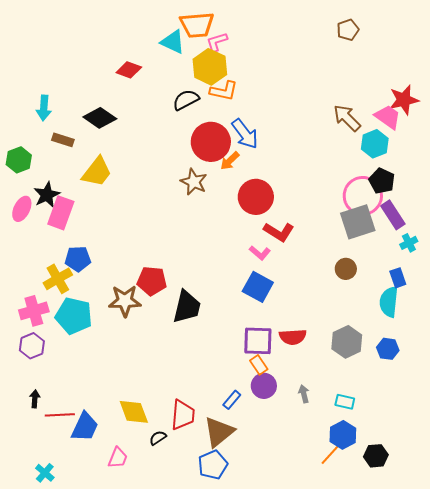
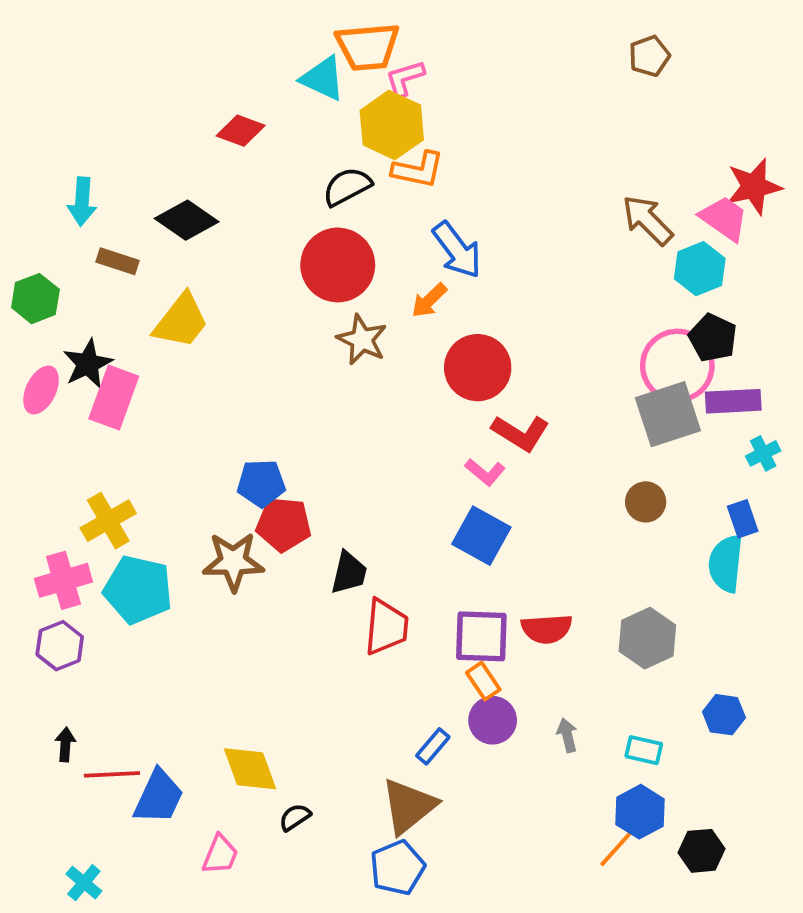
red circle: (211, 142) -> (338, 265), moved
purple rectangle: (393, 215) -> (733, 401), turned -60
blue pentagon: (78, 259) -> (261, 483), moved
black trapezoid: (187, 307) -> (349, 573), size x0.7
blue hexagon: (388, 349) -> (724, 715), moved
red trapezoid: (183, 415) -> (386, 627), moved

